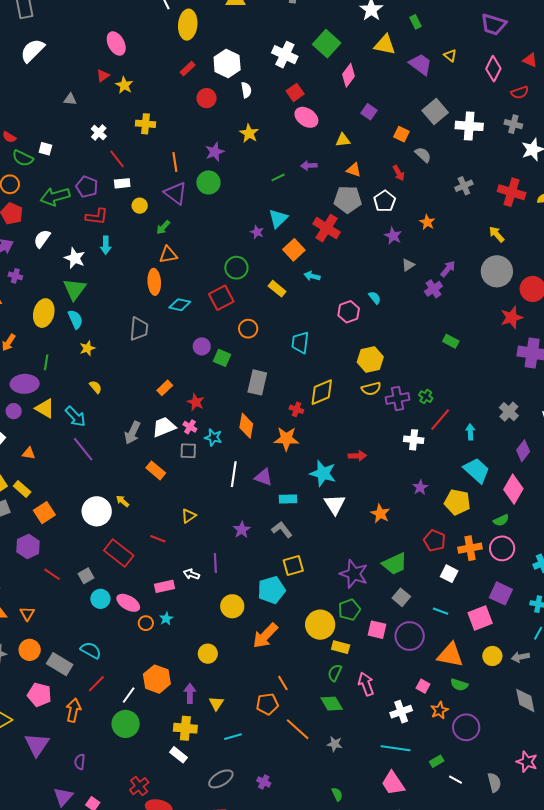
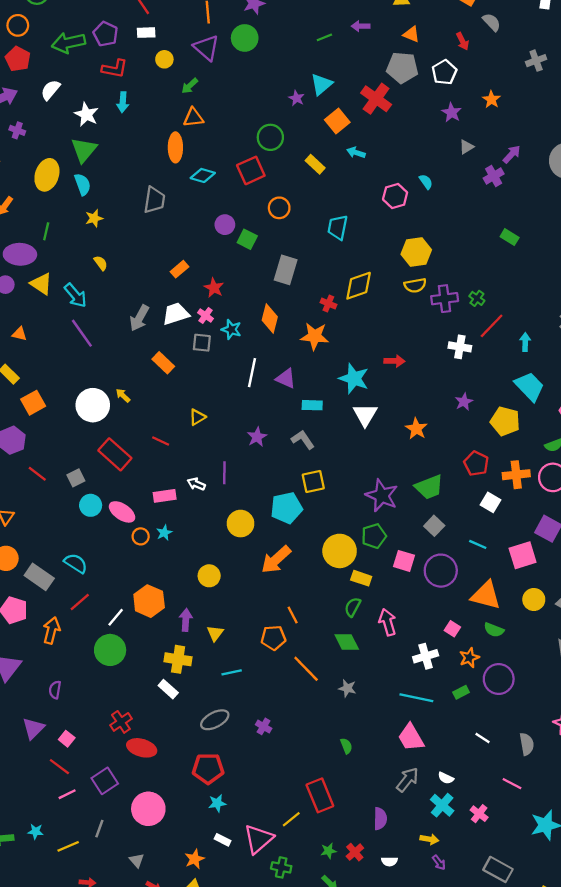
green rectangle: (437, 761) -> (461, 692), moved

